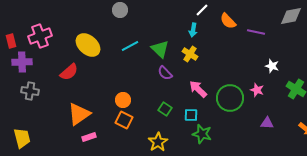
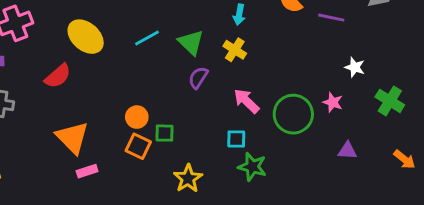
purple semicircle: (165, 73) -> (198, 78), turned 77
green square: (165, 109) -> (165, 133), moved, turned -32
orange triangle: (79, 114) -> (72, 138), turned -40

